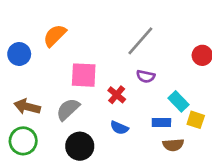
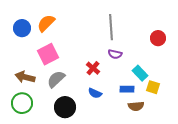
gray line: (140, 41) -> (111, 27), turned -45
blue circle: (19, 54) -> (22, 28), moved
pink square: (84, 75) -> (48, 54), moved, turned -30

